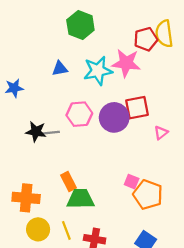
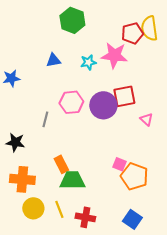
cyan star: (98, 71) -> (88, 62), size x0.6
black star: (36, 132) -> (15, 142), moved
gray line: (51, 133) -> (45, 119), turned -70
pink triangle: (161, 133) -> (146, 119), turned -40

